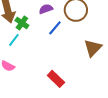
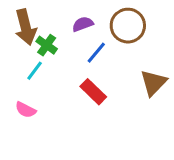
red rectangle: (56, 79) -> (93, 92), moved

